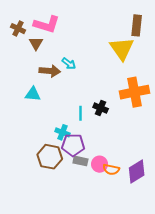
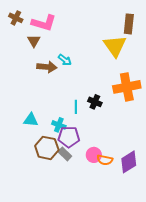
brown cross: (18, 29) -> (16, 18), moved
cyan triangle: (33, 94) -> (31, 120), moved
gray rectangle: (80, 161) -> (65, 154), moved, turned 32

